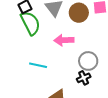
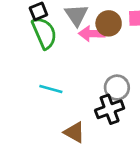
pink arrow: (64, 40) -> (92, 34), moved
black cross: (84, 78) -> (110, 109), size x1.5

